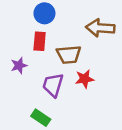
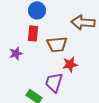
purple trapezoid: (53, 85) -> (54, 82), moved

